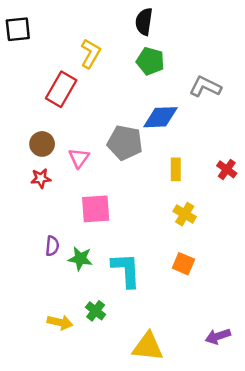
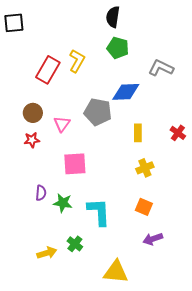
yellow L-shape: (90, 54) -> (77, 61), moved
yellow cross: (185, 214) -> (145, 168), turned 36
yellow arrow: (60, 322) -> (47, 253), turned -30
purple arrow: (218, 336) -> (153, 239), moved

